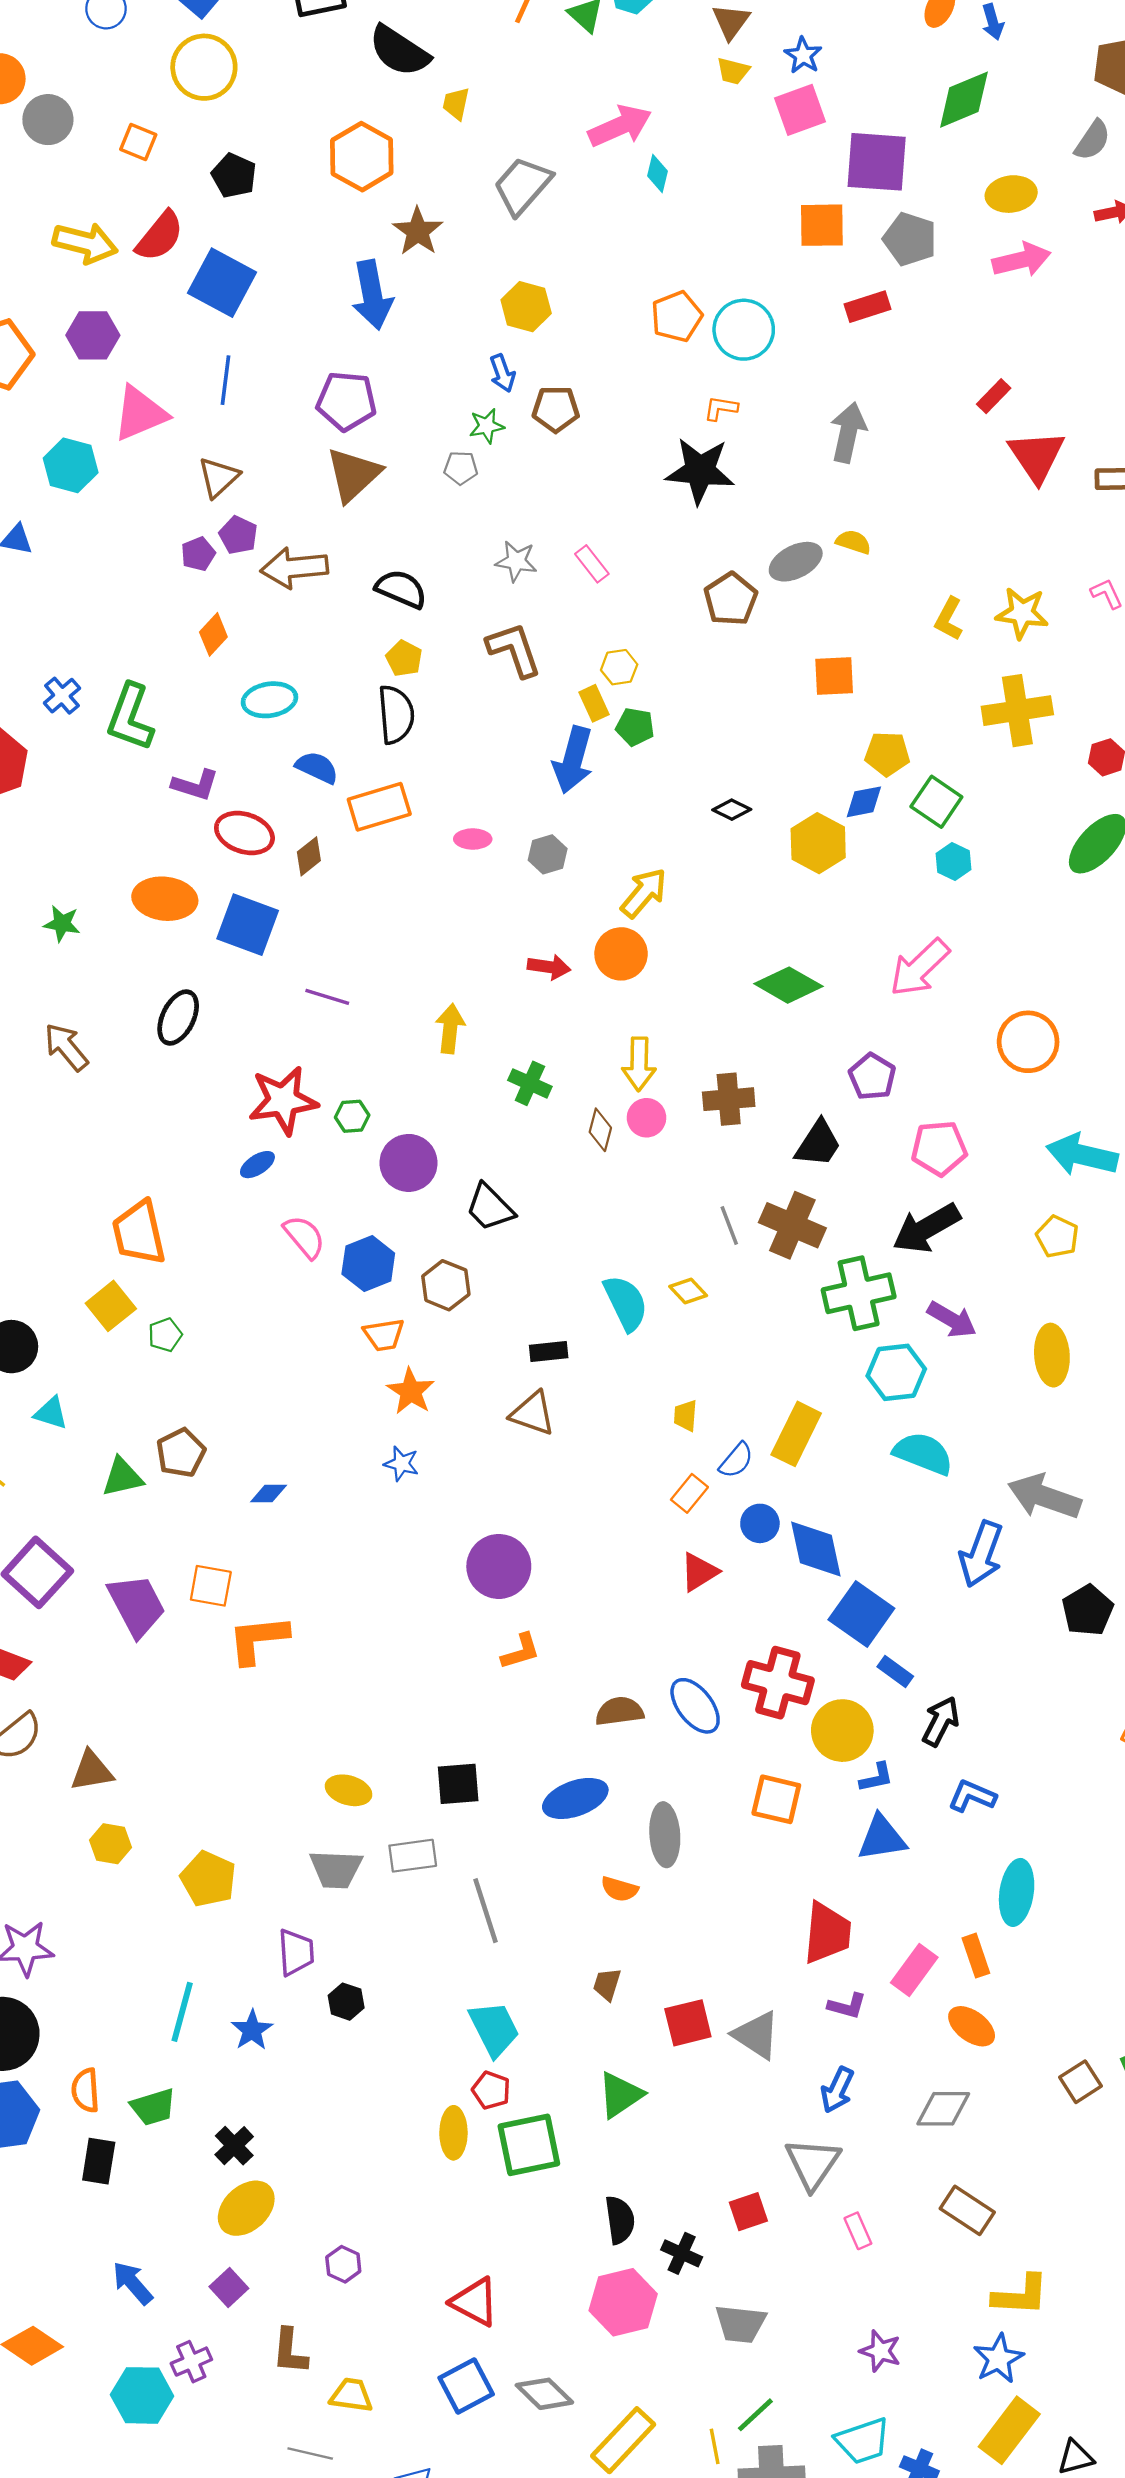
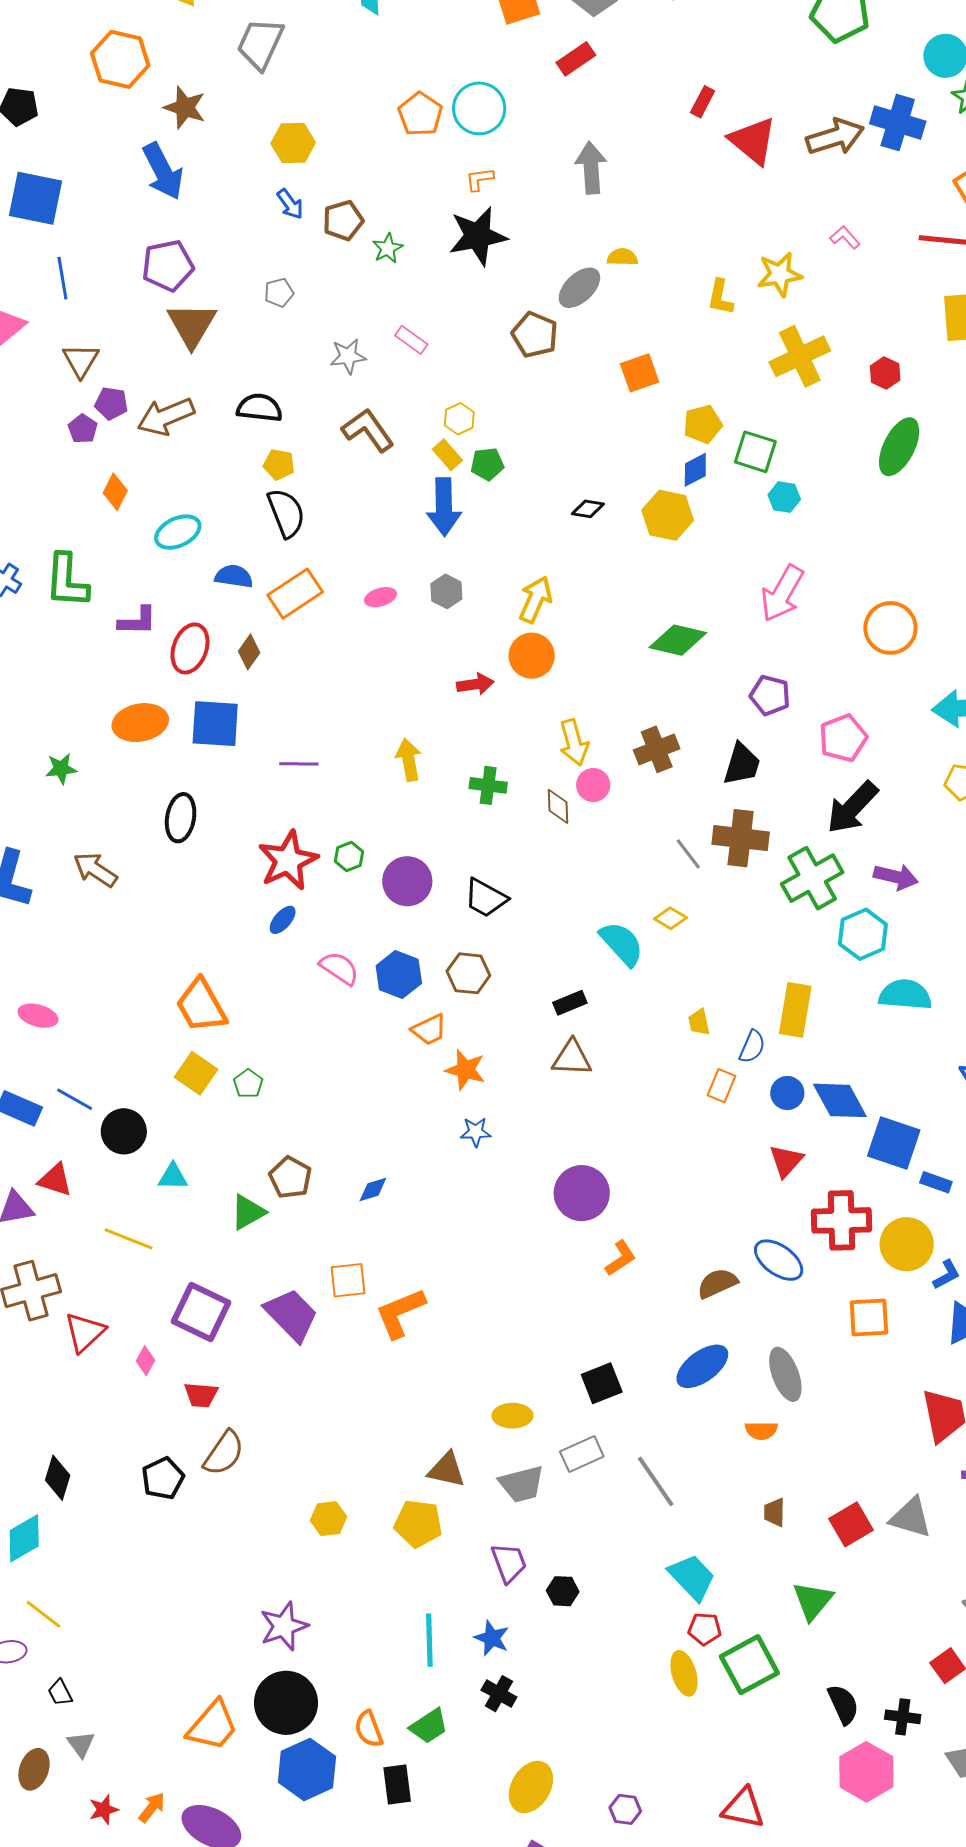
green star: (487, 426) -> (388, 248), moved
red ellipse: (244, 833) -> (190, 649), turned -72
red triangle: (699, 1572) -> (786, 1161), moved
brown triangle: (92, 1771) -> (447, 1470), moved, turned 39
black cross: (234, 2146) -> (499, 1694), moved

